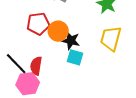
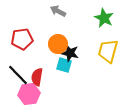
red pentagon: (38, 24) -> (22, 39), moved
cyan square: (75, 57) -> (64, 65), moved

